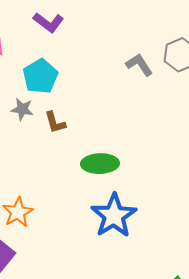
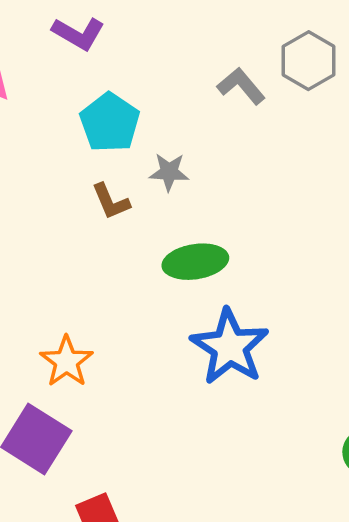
cyan pentagon: (40, 76) -> (110, 122), moved
gray star: (22, 109) -> (169, 172), moved

